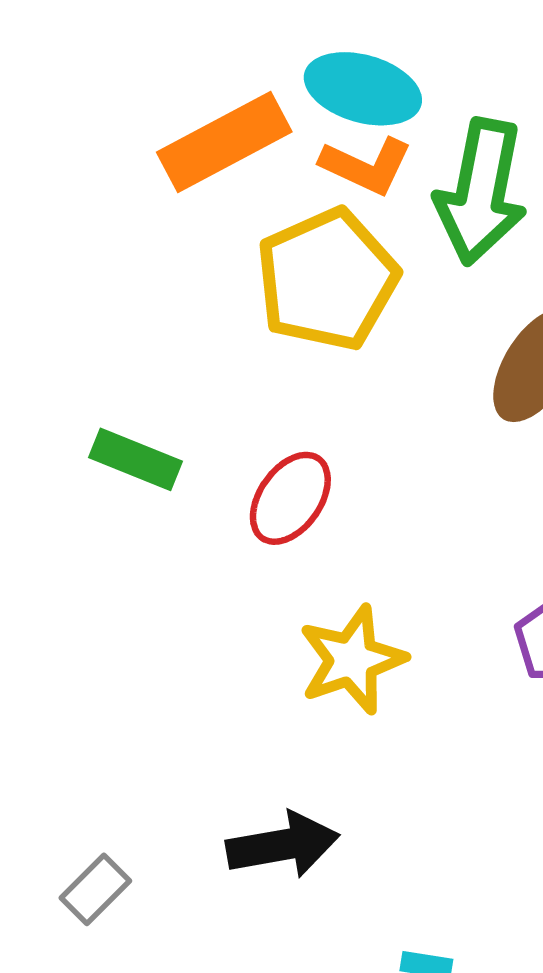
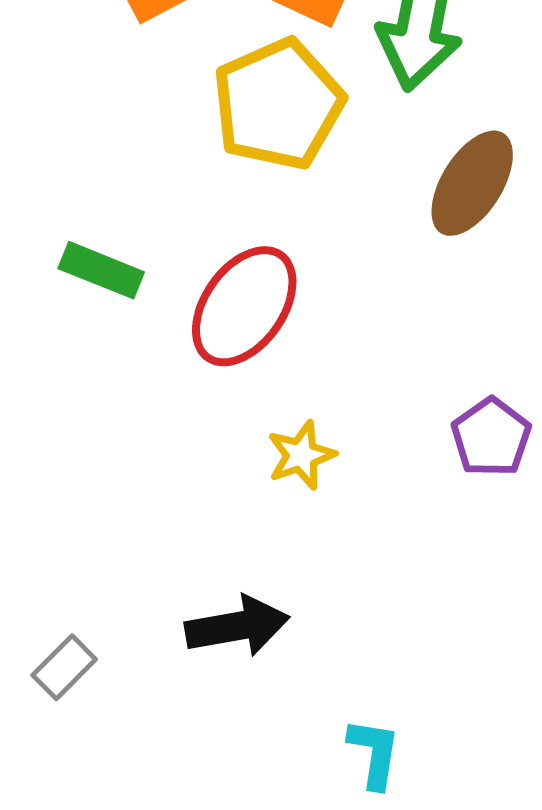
red ellipse: (290, 498) -> (244, 306), size x1.4
yellow star: (352, 660) -> (301, 455), size x0.7

